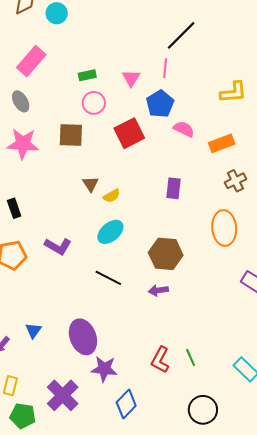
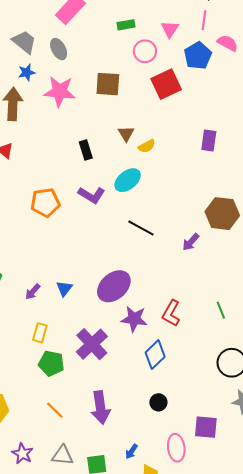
pink circle: (94, 103) -> (145, 51), moved
pink semicircle: (184, 129) -> (228, 43), moved
black rectangle: (14, 208) -> (86, 150), moved
cyan ellipse: (110, 232) -> (128, 180), moved
brown hexagon: (166, 254) -> (222, 214), moved
purple arrow: (158, 290) -> (191, 242), turned -42
blue triangle: (33, 330) -> (64, 288), moved
purple ellipse: (83, 337) -> (114, 286), turned 68
red L-shape: (160, 360) -> (171, 313), moved

